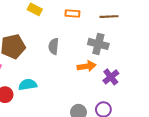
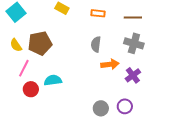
gray cross: (98, 44) -> (134, 43), moved
gray semicircle: (54, 46) -> (96, 44), moved

